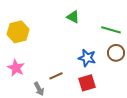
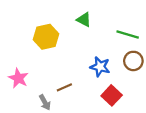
yellow hexagon: (18, 32) -> (46, 37), moved
red square: (87, 83) -> (112, 95), moved, turned -30

